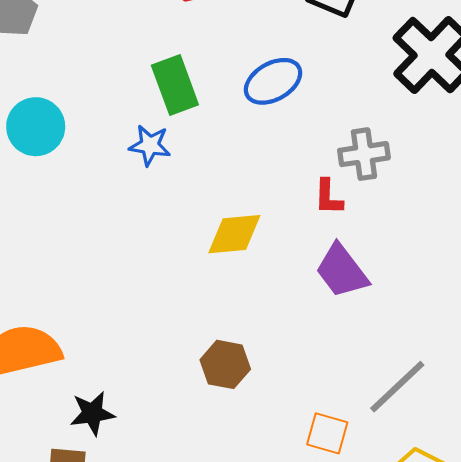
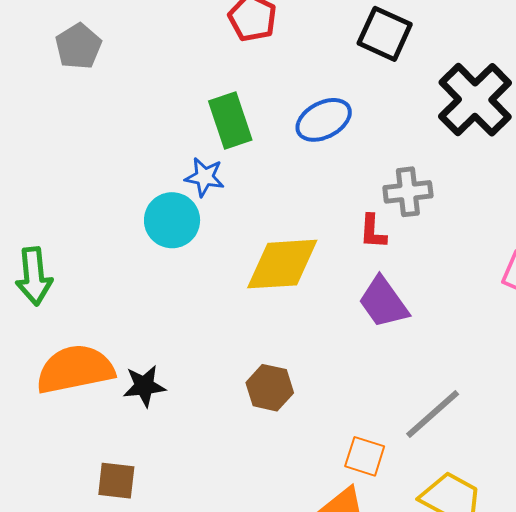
cyan circle: (36, 127) -> (172, 220), moved
yellow diamond: (234, 234) -> (282, 264), size x1.4
black star: (92, 413) -> (144, 386), moved

